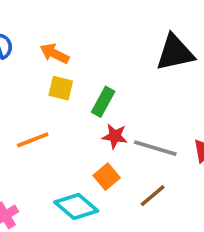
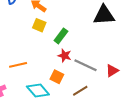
orange line: (33, 140) -> (18, 65), moved
orange square: (107, 177) -> (57, 77), turned -32

